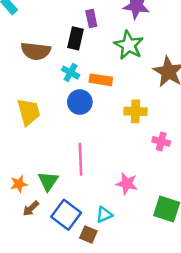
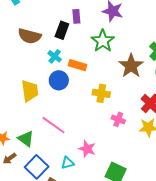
yellow trapezoid: (29, 112) -> (30, 91), moved
pink line: (81, 159) -> (53, 125), turned -60
green triangle: (48, 181) -> (26, 139), turned -36
cyan triangle: (104, 215) -> (68, 163), moved

